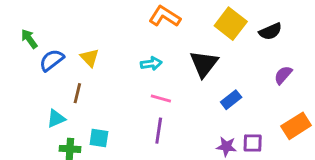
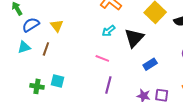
cyan arrow: (151, 64) -> (109, 31), moved, turned 144
cyan triangle: (56, 119) -> (24, 47), moved
purple line: (159, 131) -> (108, 85), moved

